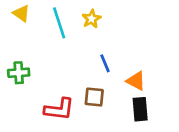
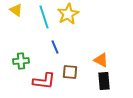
yellow star: (92, 19) -> (68, 14), size x1.5
blue line: (105, 63) -> (55, 47), moved
green cross: (19, 73) -> (21, 61), moved

